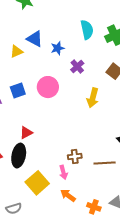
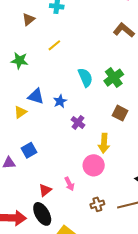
purple cross: (77, 67) -> (78, 122), moved
pink circle: (48, 87) -> (94, 165), moved
black ellipse: (19, 156) -> (42, 214), turned -30
pink arrow: (63, 172) -> (69, 184), moved

